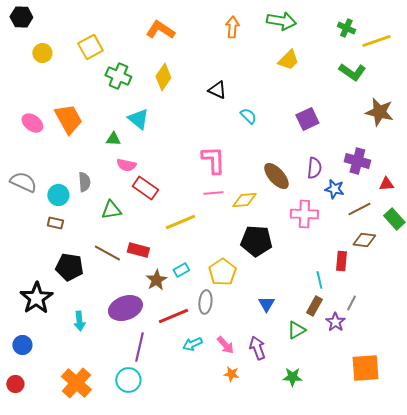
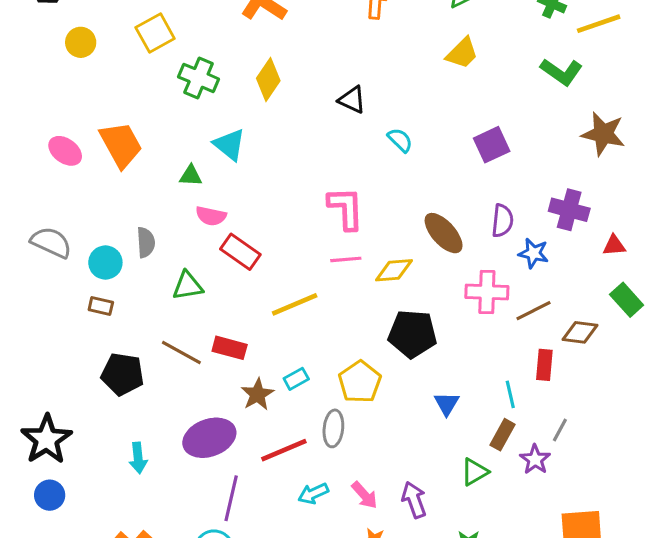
brown line: (359, 209) -> (533, 311), moved
black star: (36, 298) -> (47, 439), moved
blue triangle: (266, 304) -> (447, 404), moved

